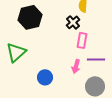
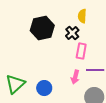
black hexagon: (30, 17) -> (42, 28), moved
green triangle: (16, 52) -> (15, 84), moved

